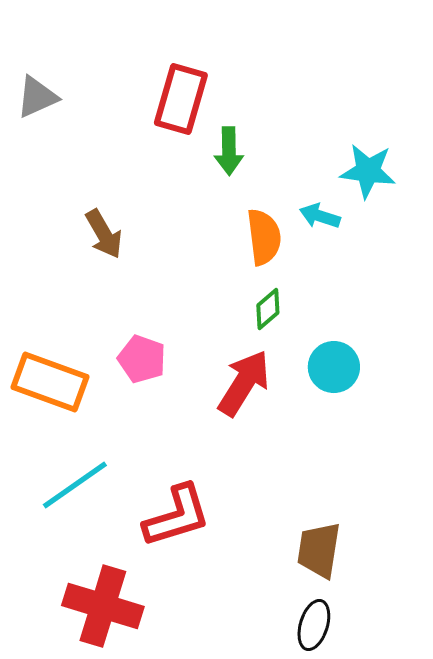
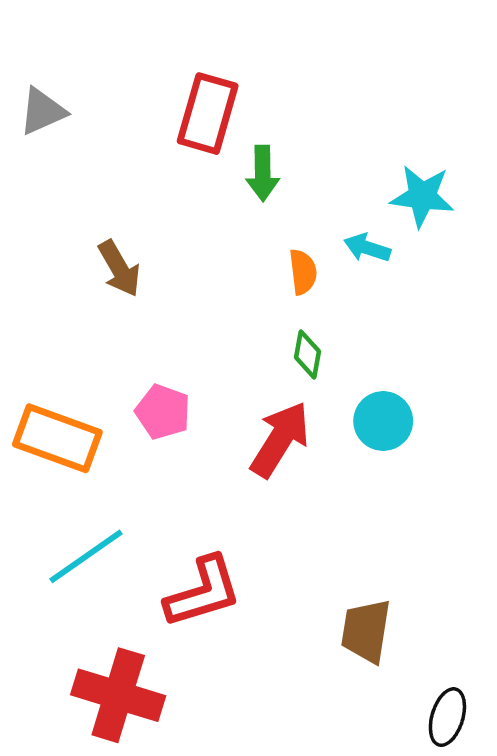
orange semicircle: (264, 237) -> (303, 272), size x0.7
green diamond: (268, 309) -> (307, 354), turned -39
black ellipse: (314, 625) -> (447, 717), moved

